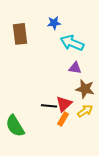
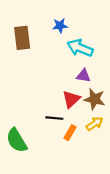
red triangle: (64, 104) -> (71, 99), moved

